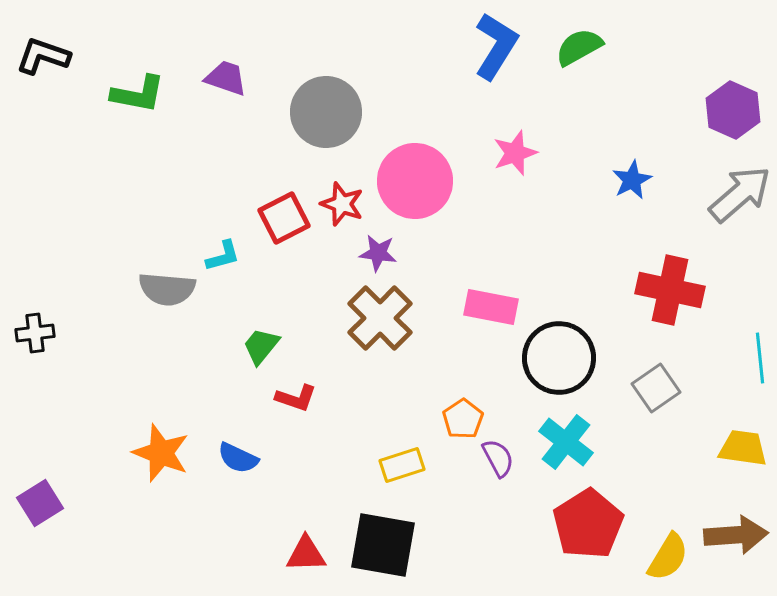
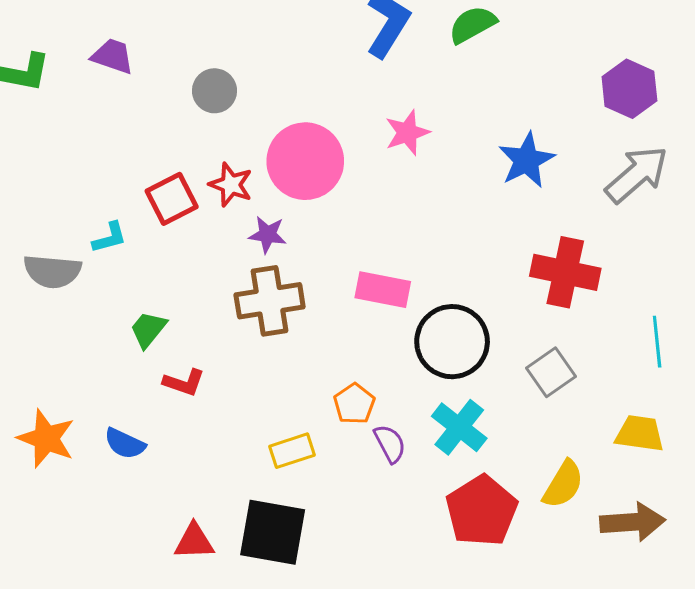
gray circle: (326, 112) -> (215, 91), size x0.6
blue star: (632, 180) -> (527, 160), size x1.4
brown cross: (380, 318) -> (270, 301), turned 36
yellow semicircle: (668, 557) -> (563, 484), moved

